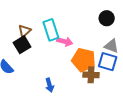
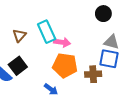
black square: (22, 45) -> (18, 66), moved
orange pentagon: (84, 60) -> (65, 65), moved
blue arrow: (50, 85) -> (51, 89), turned -32

